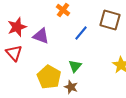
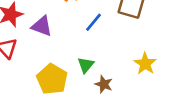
brown star: (71, 87) -> (104, 84), moved

